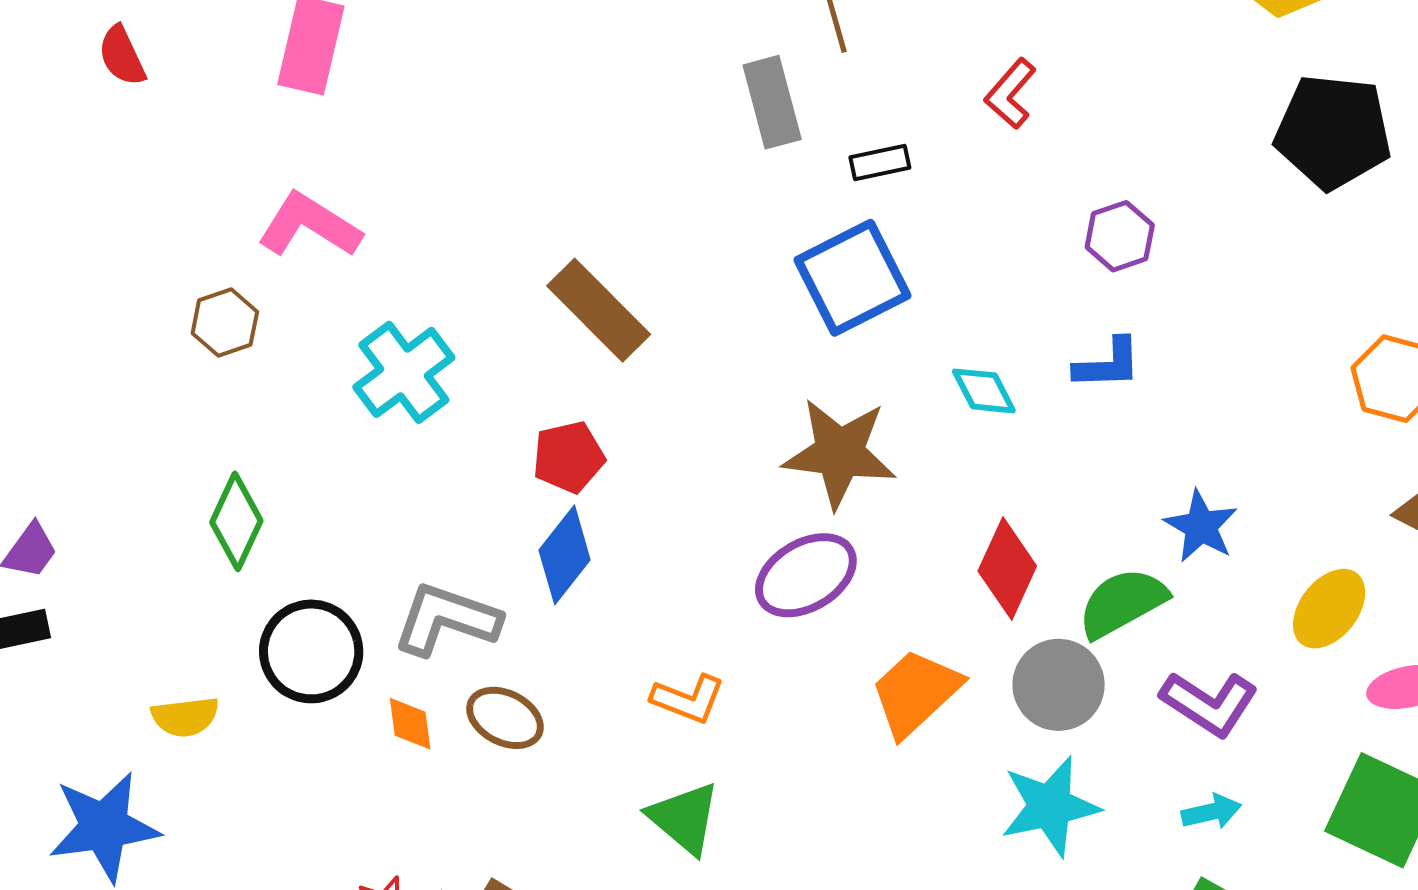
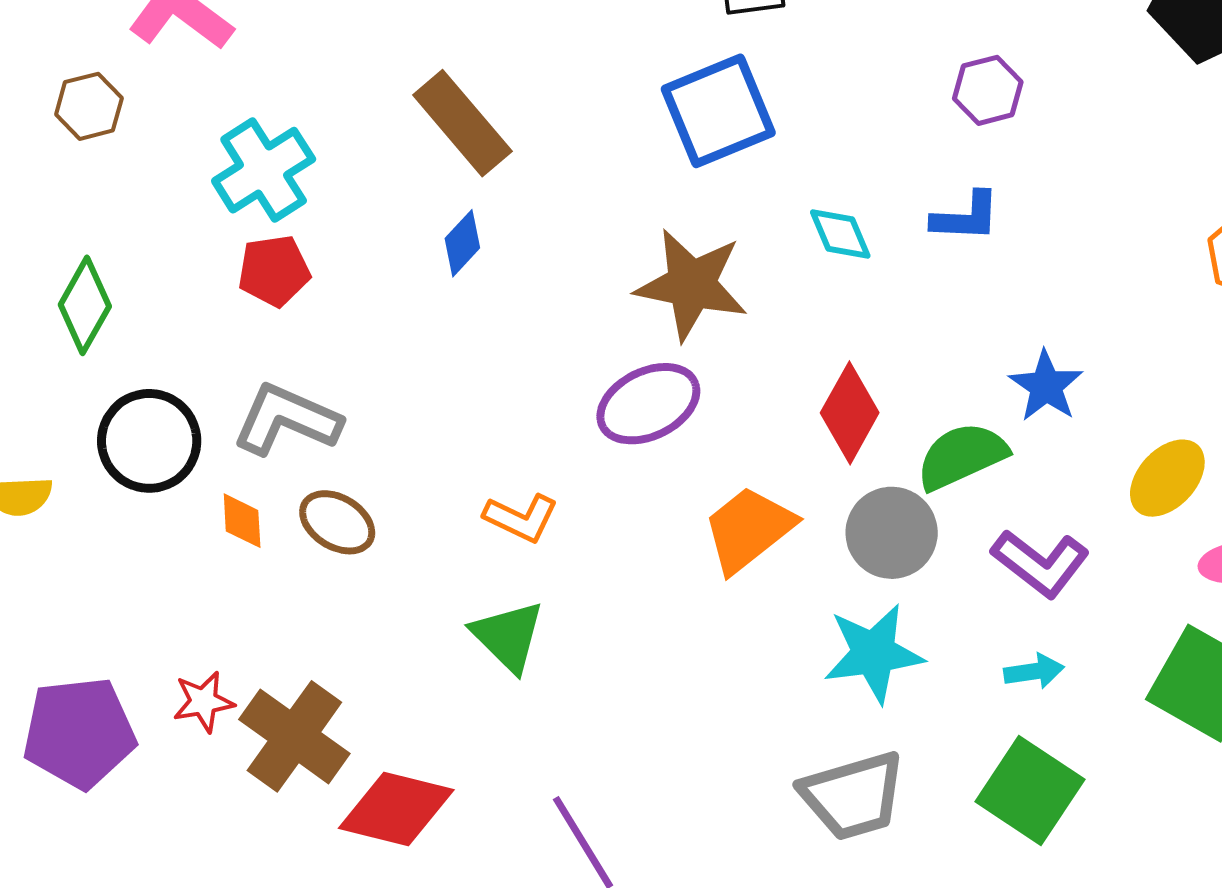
red pentagon: (568, 457) -> (274, 271), moved
blue diamond: (565, 555) -> (462, 243), moved, size x0.7

